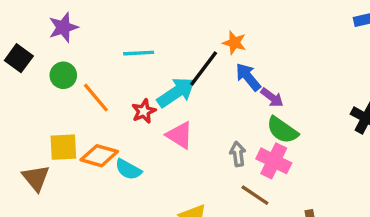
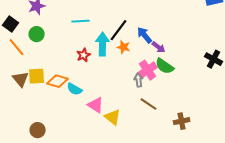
orange star: (234, 43) -> (124, 47), moved
cyan arrow: (176, 92) -> (103, 44), turned -55
orange line: (96, 98) -> (17, 47), moved
pink triangle: (180, 135) -> (96, 105), moved
pink cross: (274, 161) -> (148, 70), moved, turned 30
brown triangle: (36, 178) -> (21, 79), moved

